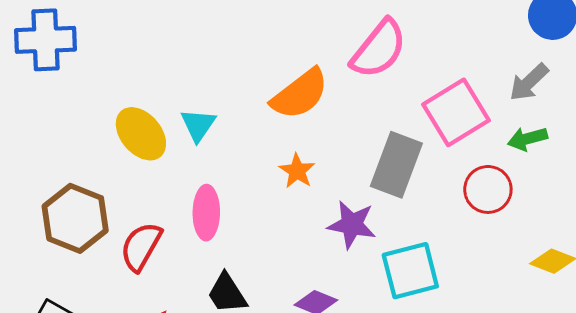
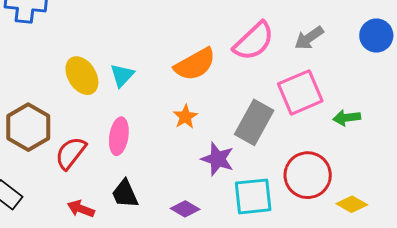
gray arrow: (529, 82) -> (309, 38), moved
red circle: (488, 189) -> (308, 175), moved, size x1.4

